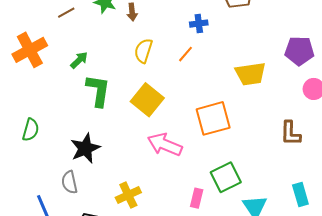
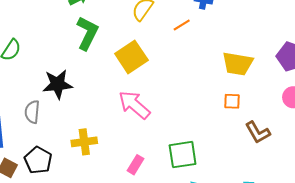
orange square: (213, 118) -> (232, 101), moved, size x0.5
brown L-shape: (291, 133) -> (258, 132), turned -48
pink rectangle: (197, 198) -> (136, 165), moved

